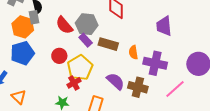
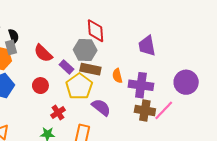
gray hexagon: (87, 24) -> (85, 50), moved
yellow pentagon: (80, 68) -> (79, 86), moved
brown cross: (138, 87) -> (145, 111), moved

